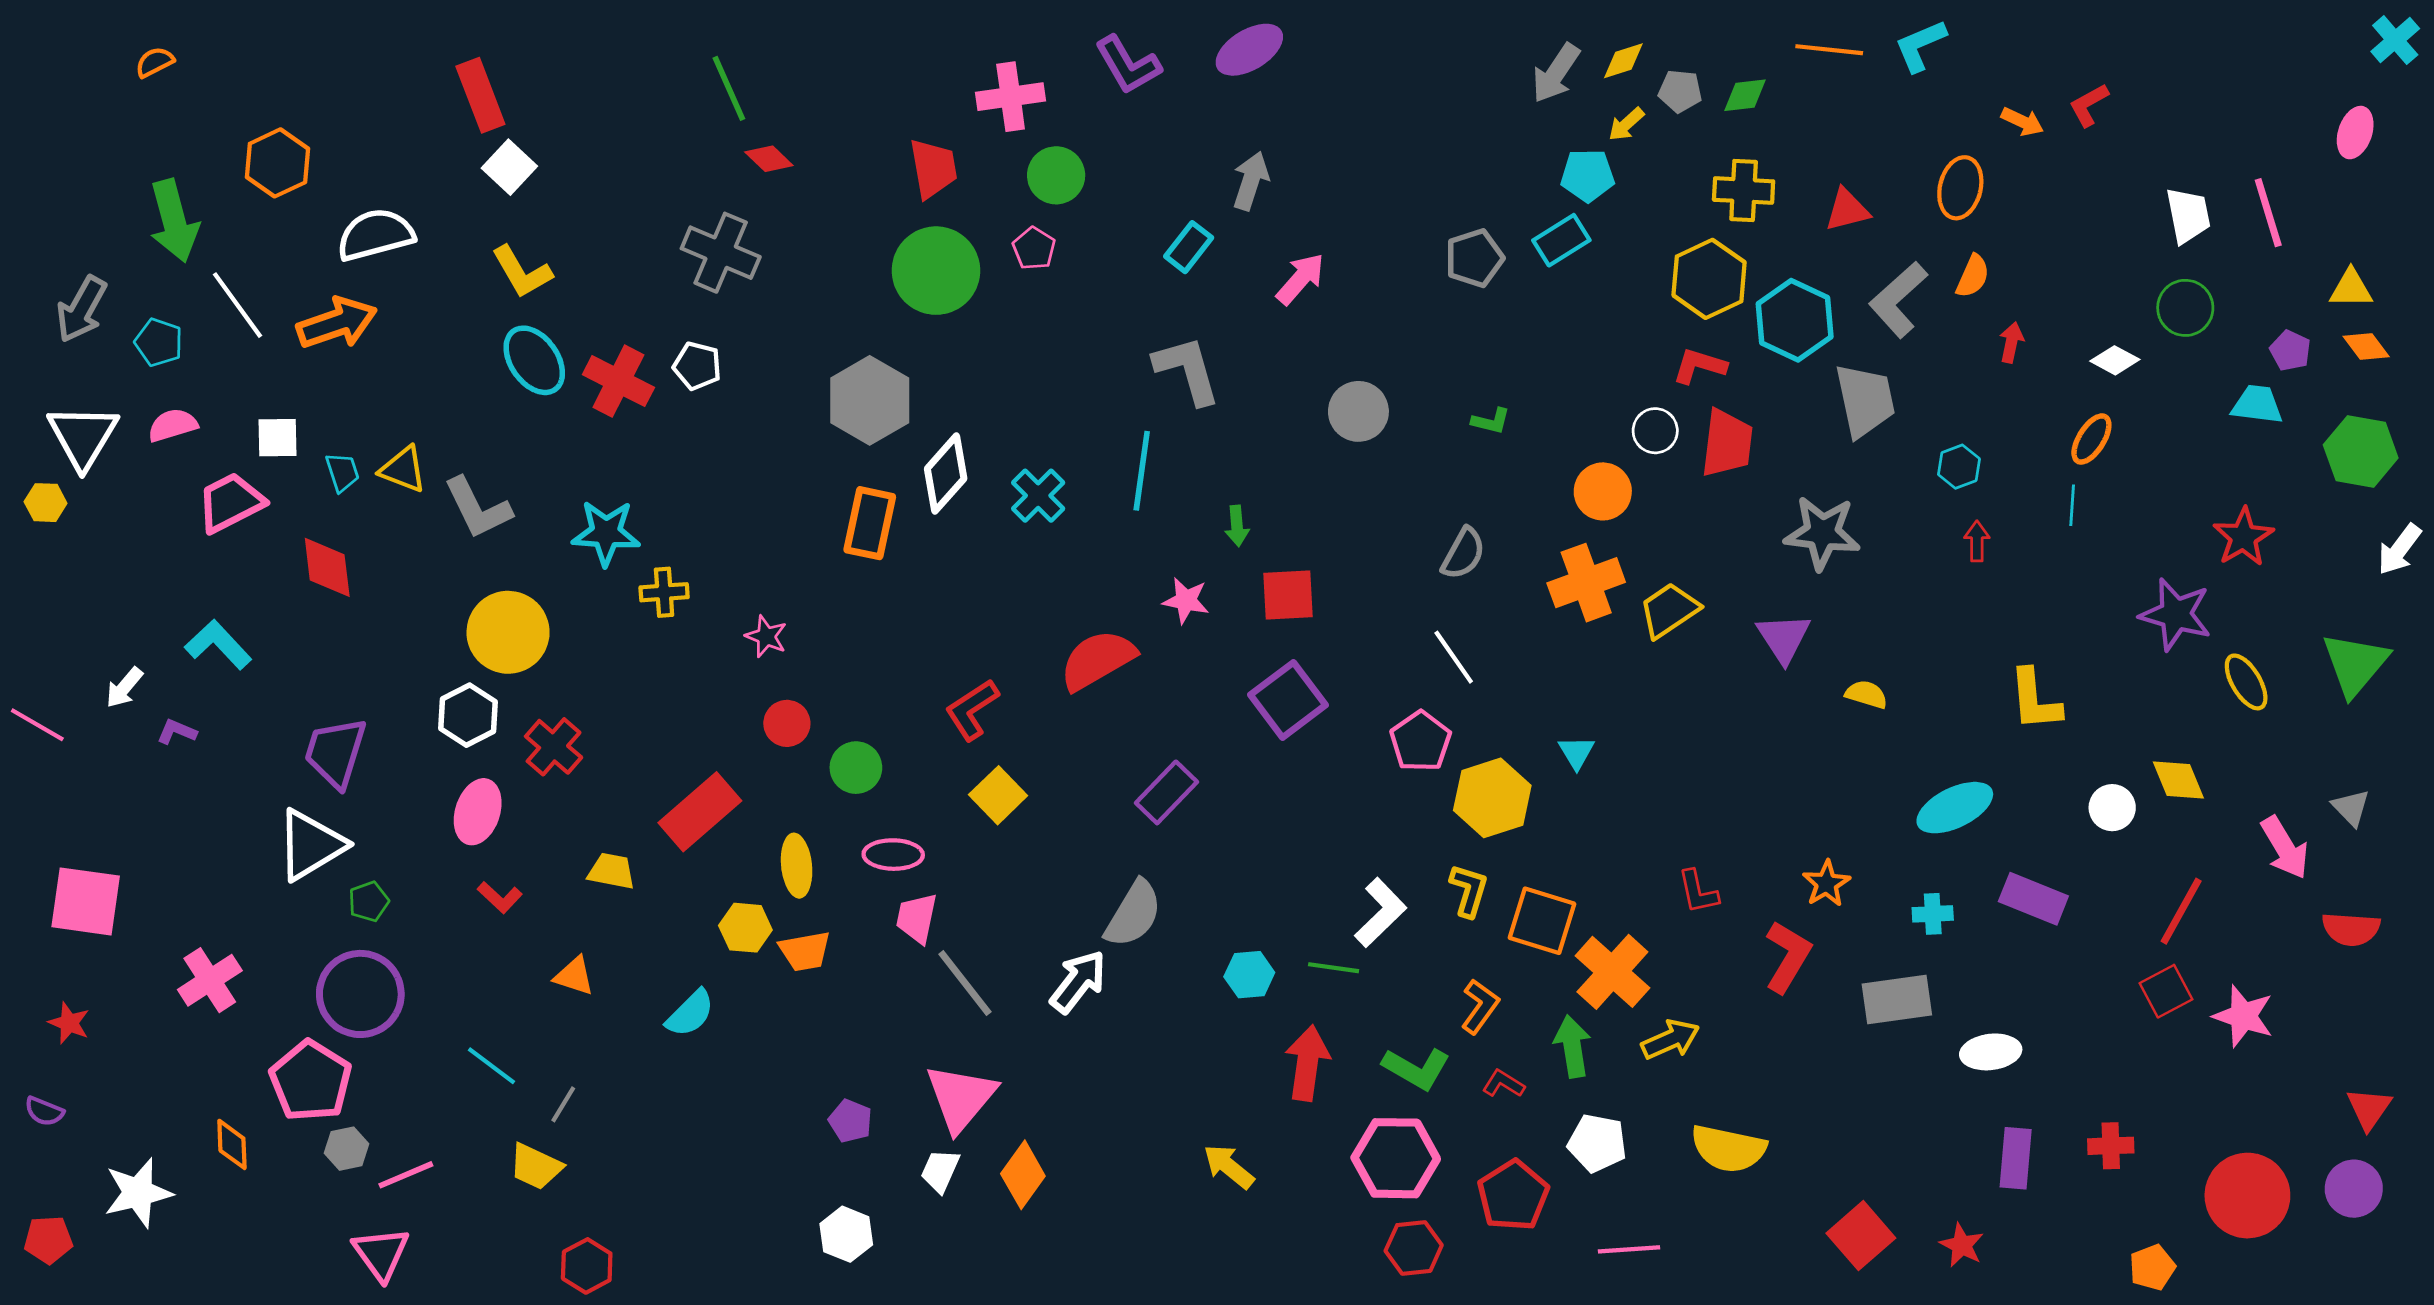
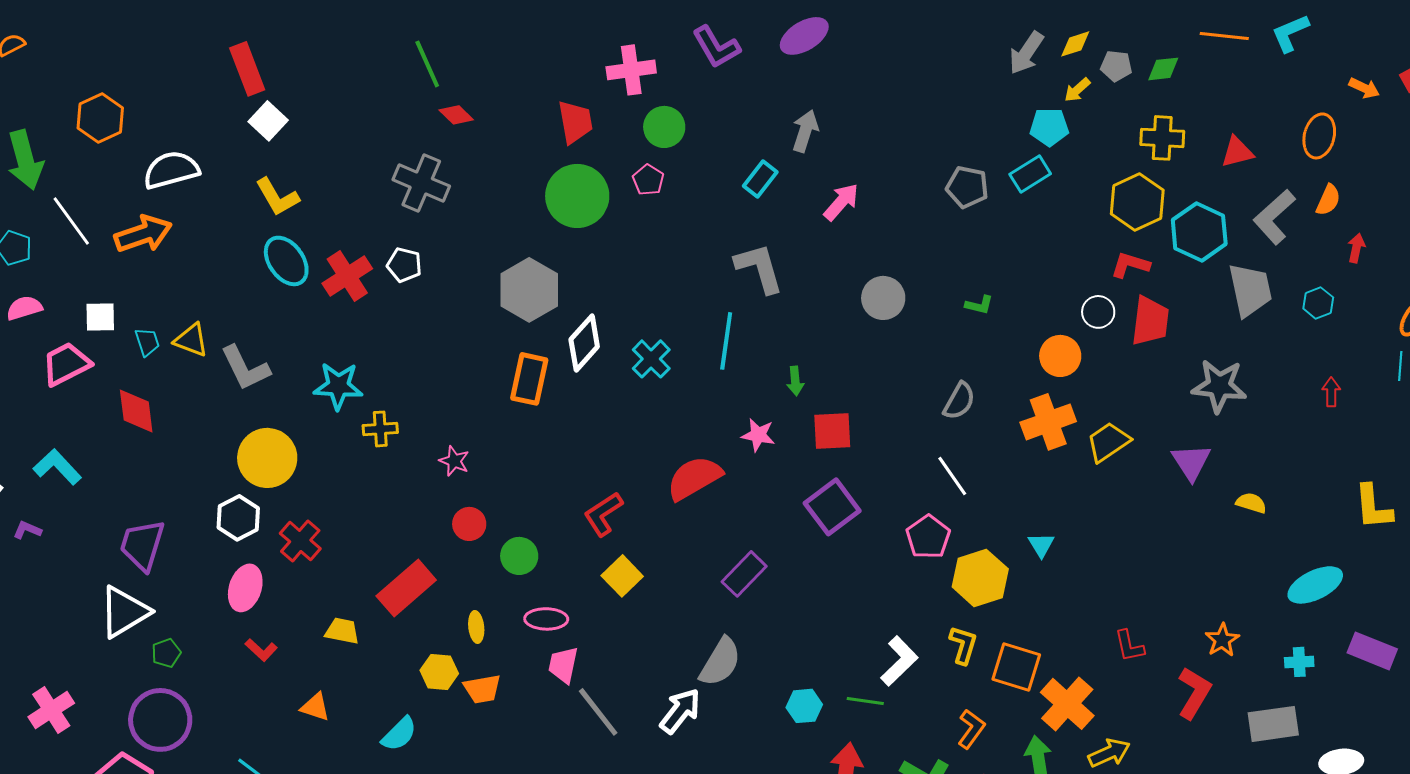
gray pentagon: (1474, 258) -> (967, 187), turned 30
red cross: (618, 381) -> (347, 276), turned 30
cyan hexagon: (1959, 467) -> (1318, 303), moved
yellow ellipse: (797, 866) -> (476, 627), size x0.7

